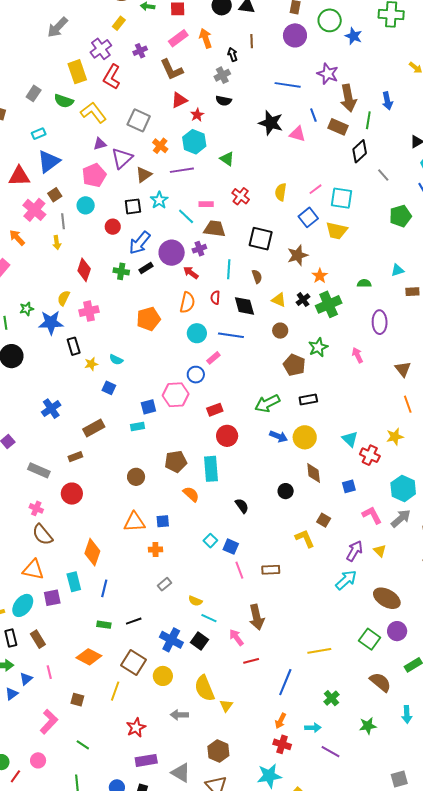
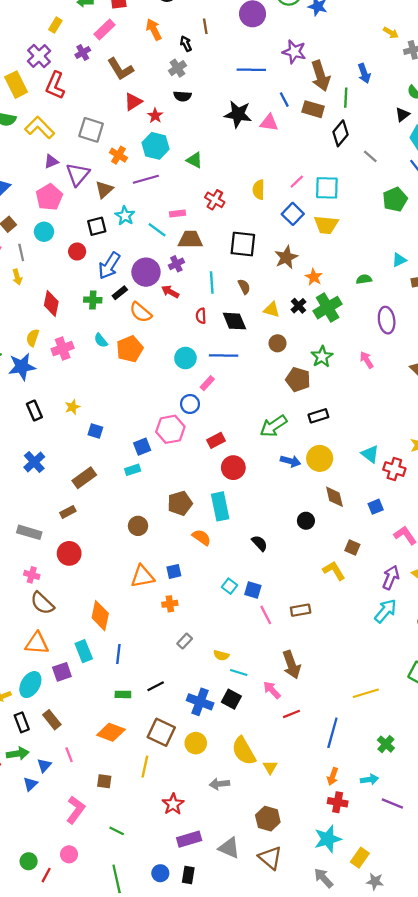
pink rectangle: (178, 38) -> (105, 29), moved
orange semicircle: (187, 302) -> (141, 312), moved, turned 125
black rectangle: (74, 346) -> (34, 411), moved
cyan semicircle: (116, 360) -> (101, 340), moved, turned 32

